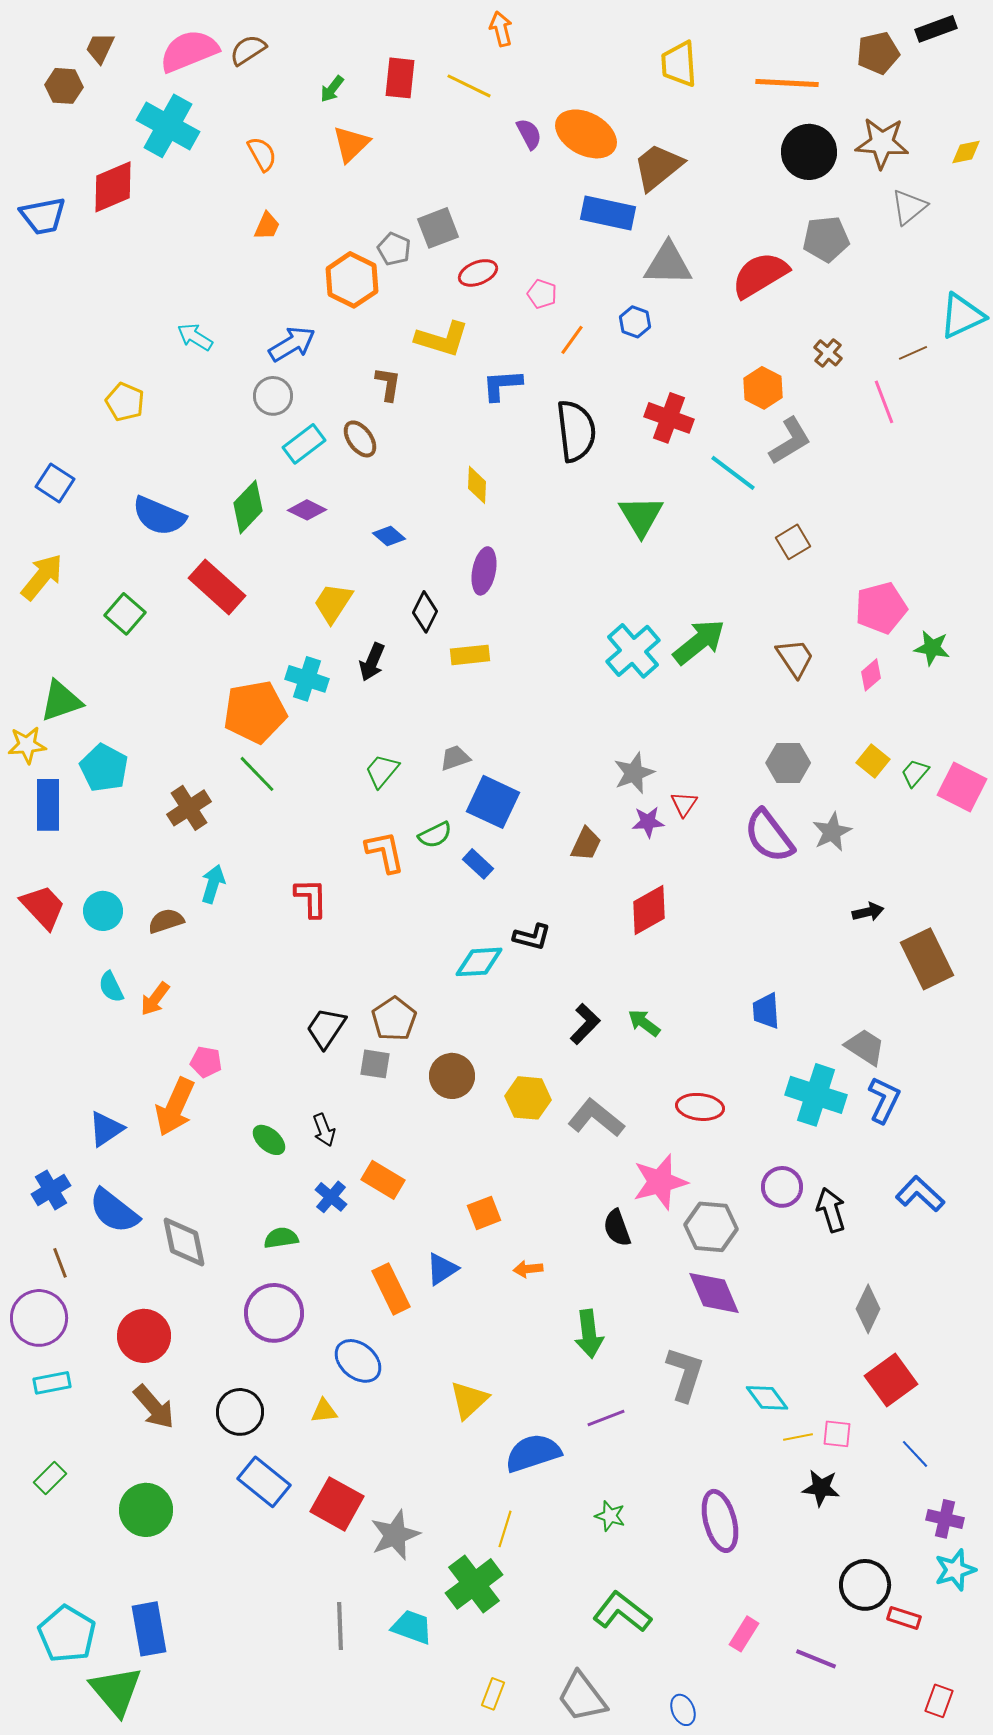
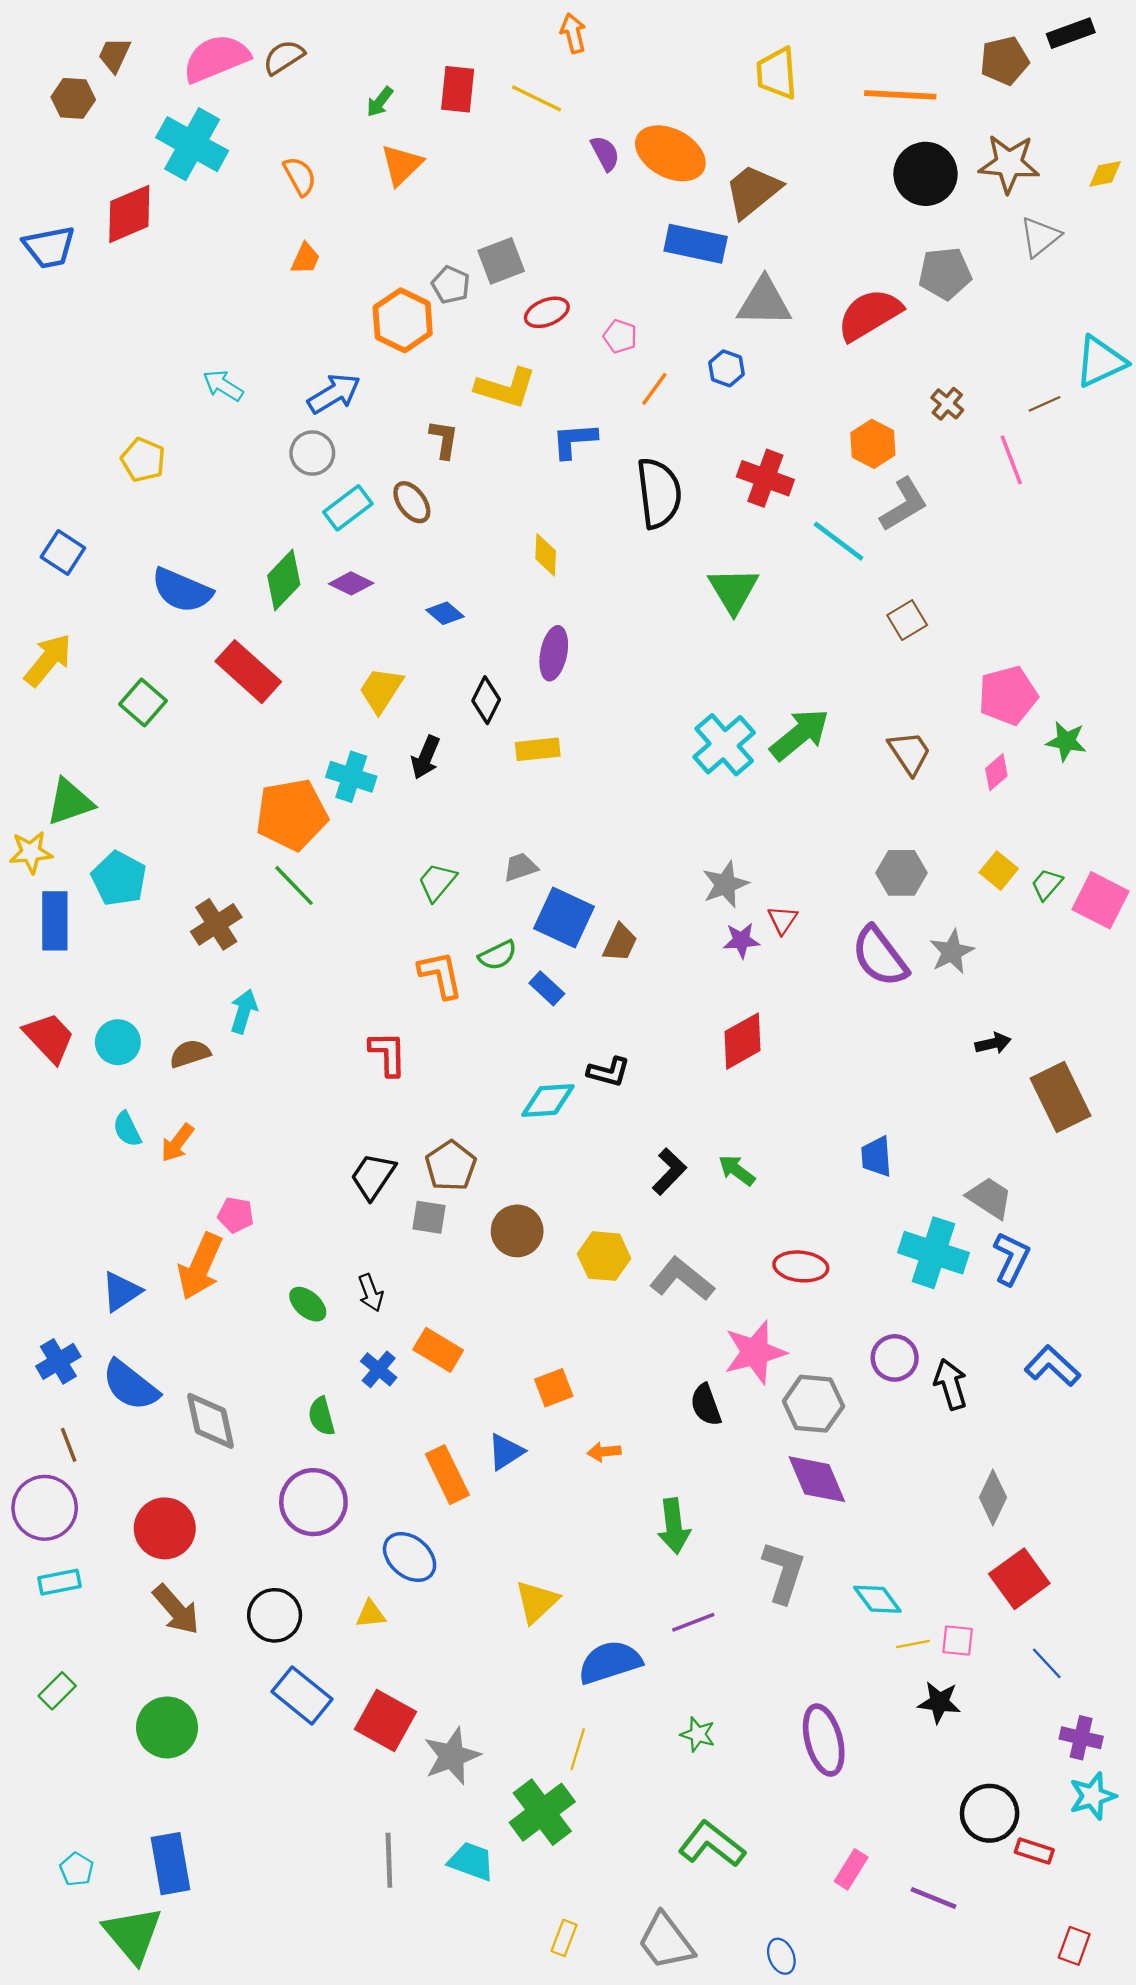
brown trapezoid: (586, 844) -> (620, 943), moved
red L-shape: (311, 898) -> (388, 1054), moved
green semicircle: (281, 1238) -> (321, 1416), turned -96
cyan pentagon: (67, 1634) -> (77, 1869), size x0.5

